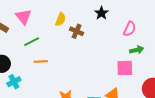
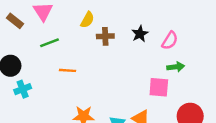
black star: (101, 13) -> (140, 34), moved
brown cross: (77, 31) -> (105, 36), turned -32
orange line: (41, 62) -> (67, 70), moved

